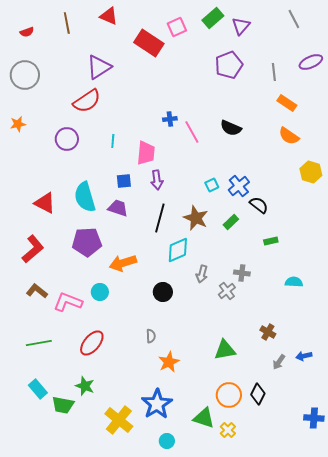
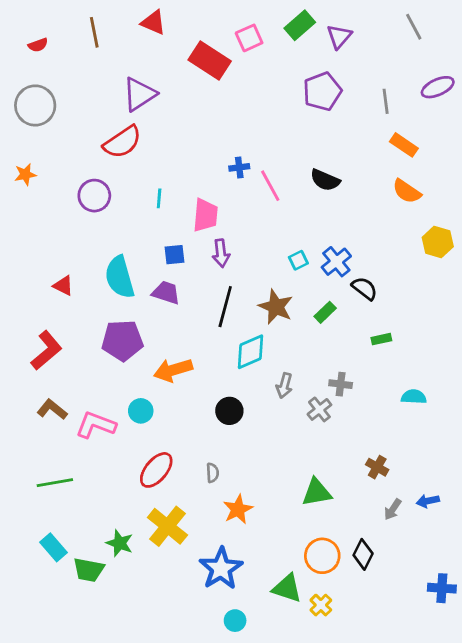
red triangle: (45, 203) -> (63, 286), size x0.7
red ellipse: (92, 343) -> (156, 470), moved
yellow cross: (119, 420) -> (167, 526), moved

